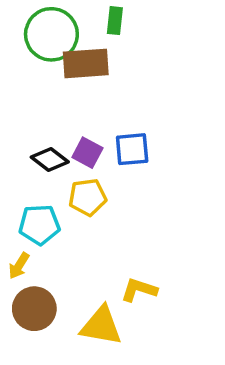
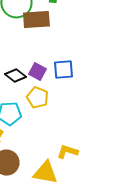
yellow pentagon: (87, 197) -> (37, 98), turned 30

